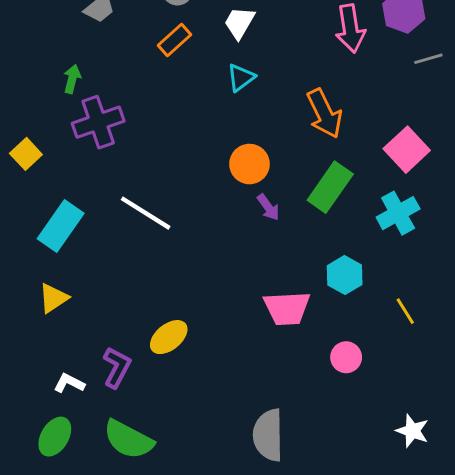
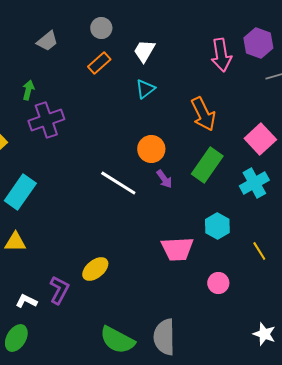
white line: (146, 213) -> (118, 183), moved
yellow triangle: (53, 298) -> (15, 242), turned 35
green semicircle: (128, 439) -> (117, 340), moved

